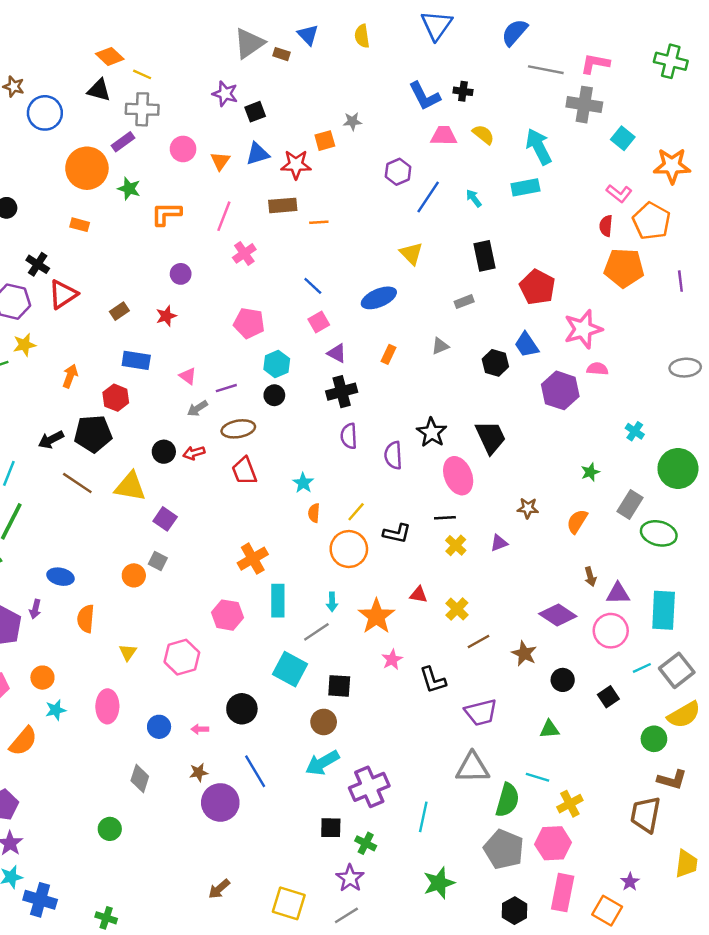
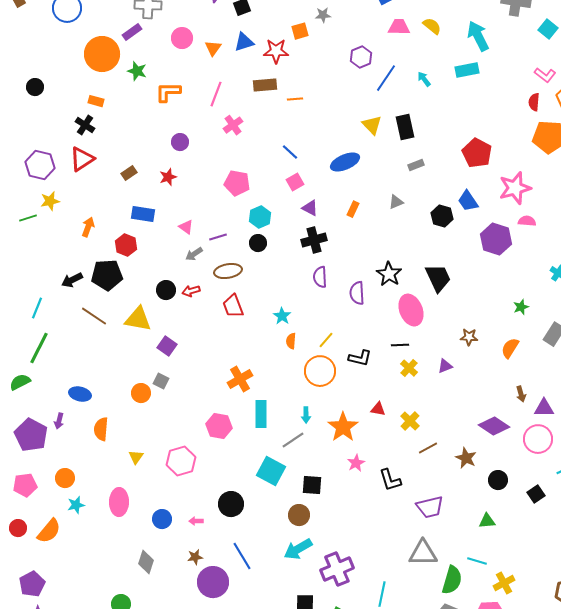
black rectangle: (485, 256) -> (405, 127), moved
black cross: (38, 264) -> (85, 125), moved

